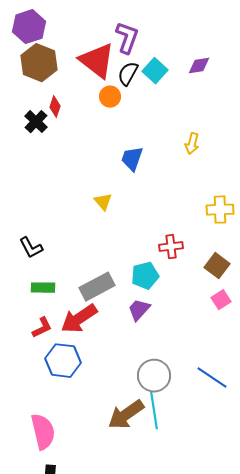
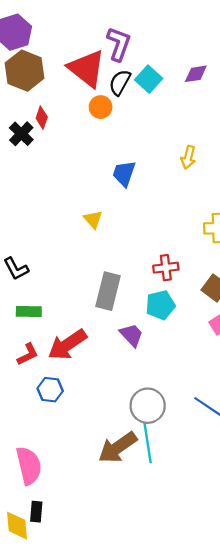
cyan pentagon: (145, 276) -> (160, 305), moved
gray rectangle: (97, 287) -> (108, 291), moved, turned -48
purple trapezoid: (139, 310) -> (132, 335), turned 95
blue hexagon: (63, 361) -> (50, 390), size x0.7

